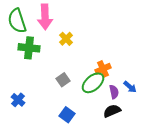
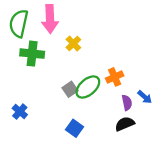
green semicircle: (17, 21) -> (19, 23), turned 30
green ellipse: (93, 83) -> (88, 87), moved

